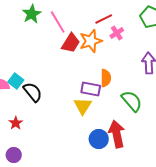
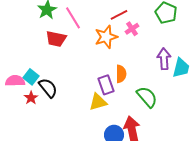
red trapezoid: (71, 43) -> (56, 39), moved, turned 70
purple rectangle: (91, 89) -> (106, 85), turned 60
yellow triangle: (83, 106) -> (98, 102), turned 42
red star: (16, 123) -> (31, 98), moved

